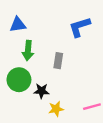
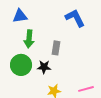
blue L-shape: (80, 27) -> (75, 18), turned 80
black star: (41, 91) -> (44, 67), moved

